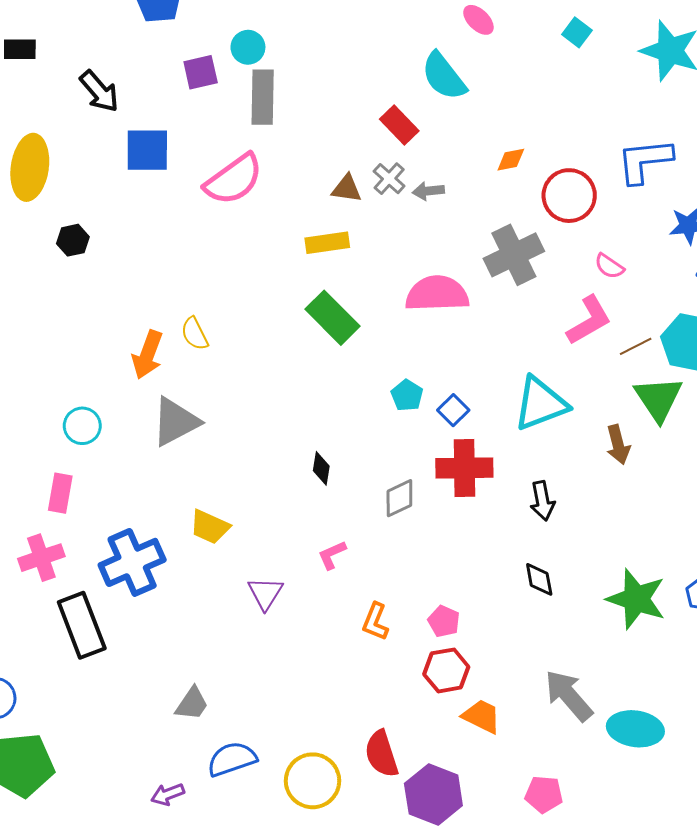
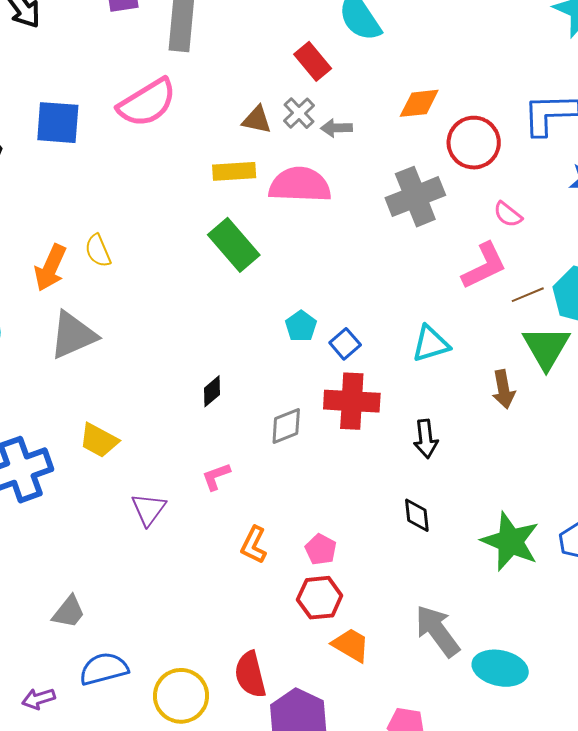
blue square: (147, 150) -> (58, 123), moved
orange diamond: (511, 160) -> (419, 103), size x1.4
pink semicircle: (437, 294) -> (300, 185), moved
cyan triangle: (541, 404) -> (431, 344), size x0.7
black diamond: (321, 468) -> (212, 391), turned 36

